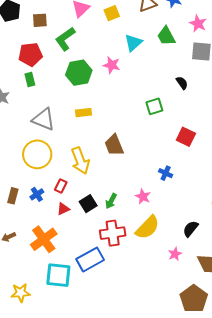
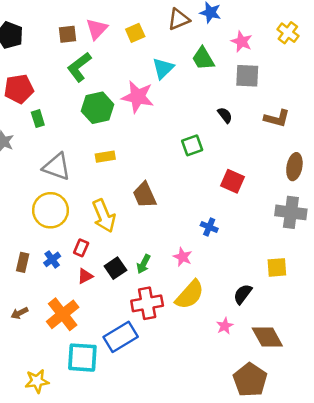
brown square: (40, 20) -> (67, 34), moved
red pentagon: (30, 54) -> (19, 89), moved
pink star: (112, 65) -> (138, 97), size x1.5

